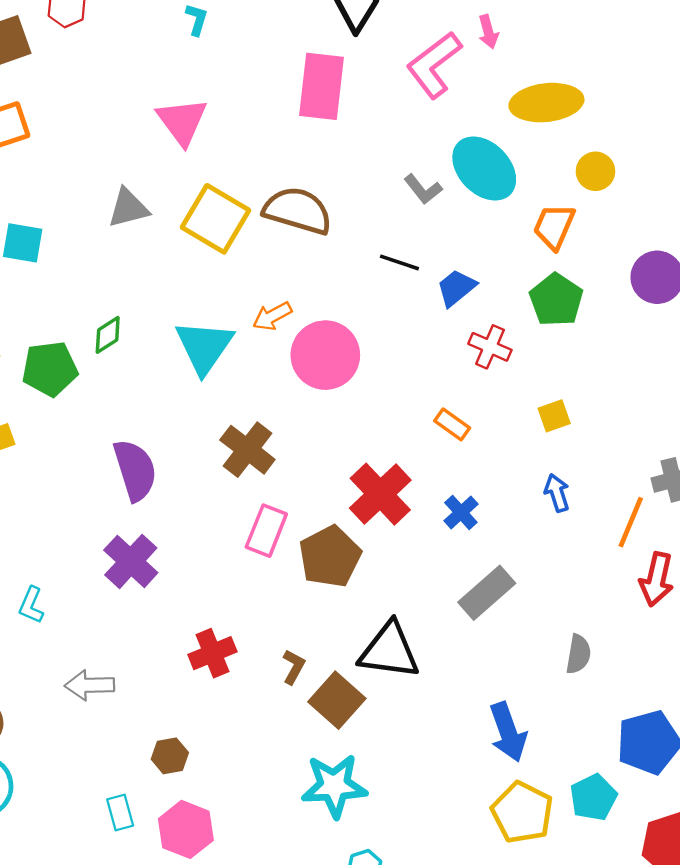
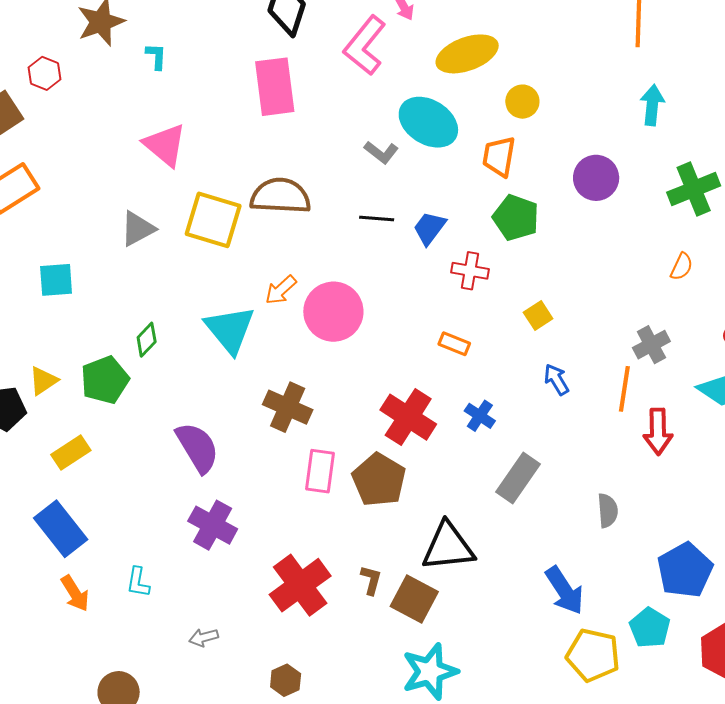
red cross: (212, 653) -> (300, 585), size x1.5
gray arrow: (90, 685) -> (204, 637), size x0.7

